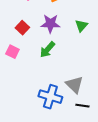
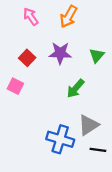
green arrow: (47, 50) -> (76, 89), moved
gray triangle: (74, 85) -> (89, 125), turned 42

